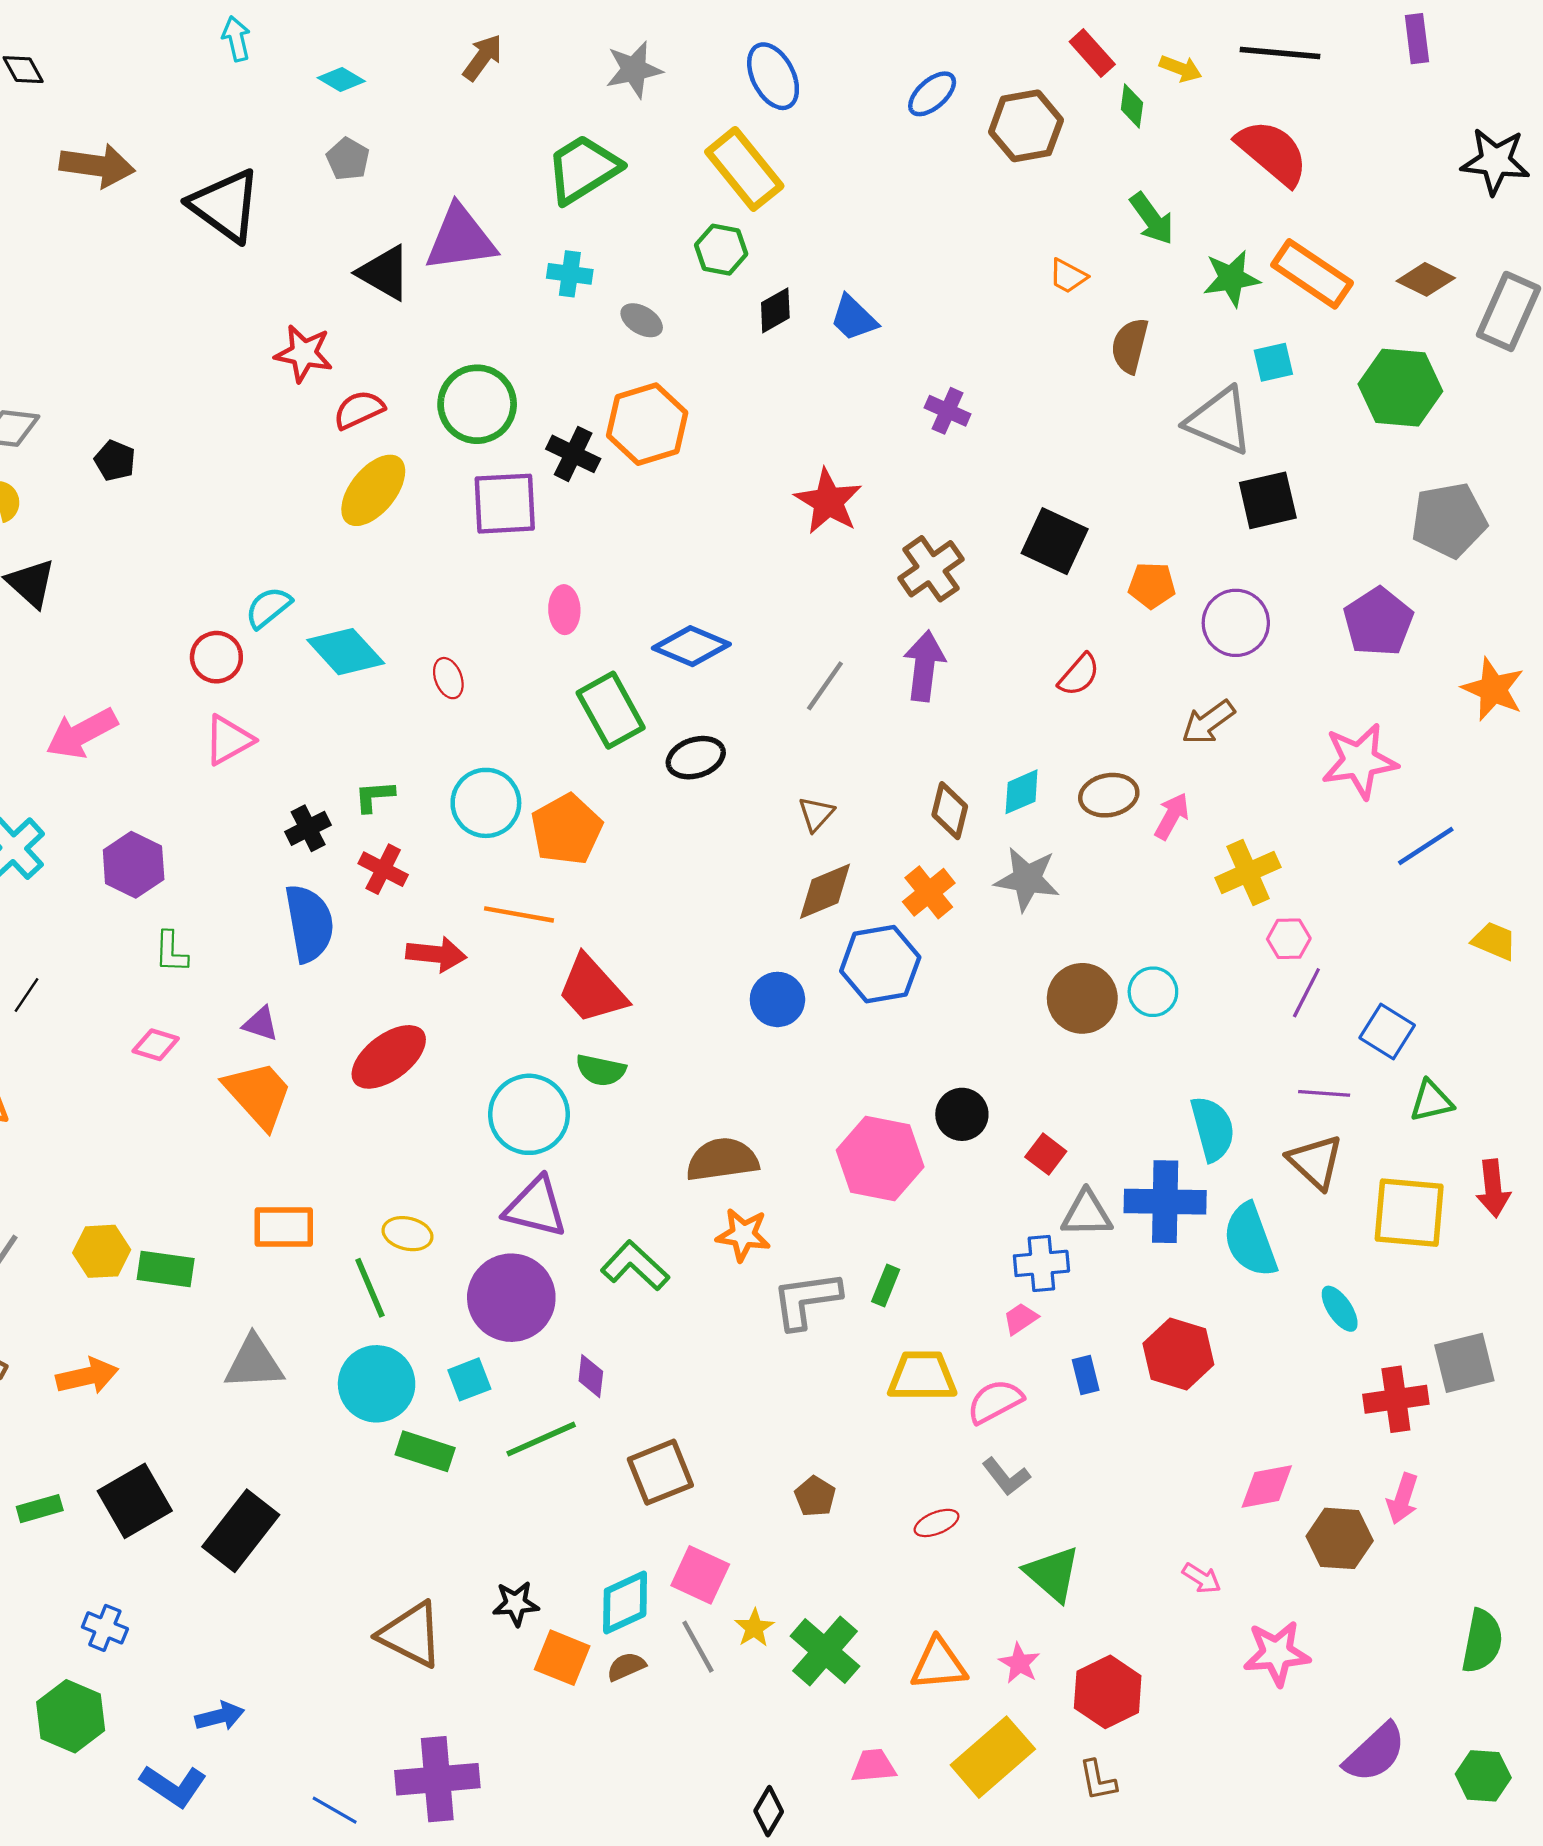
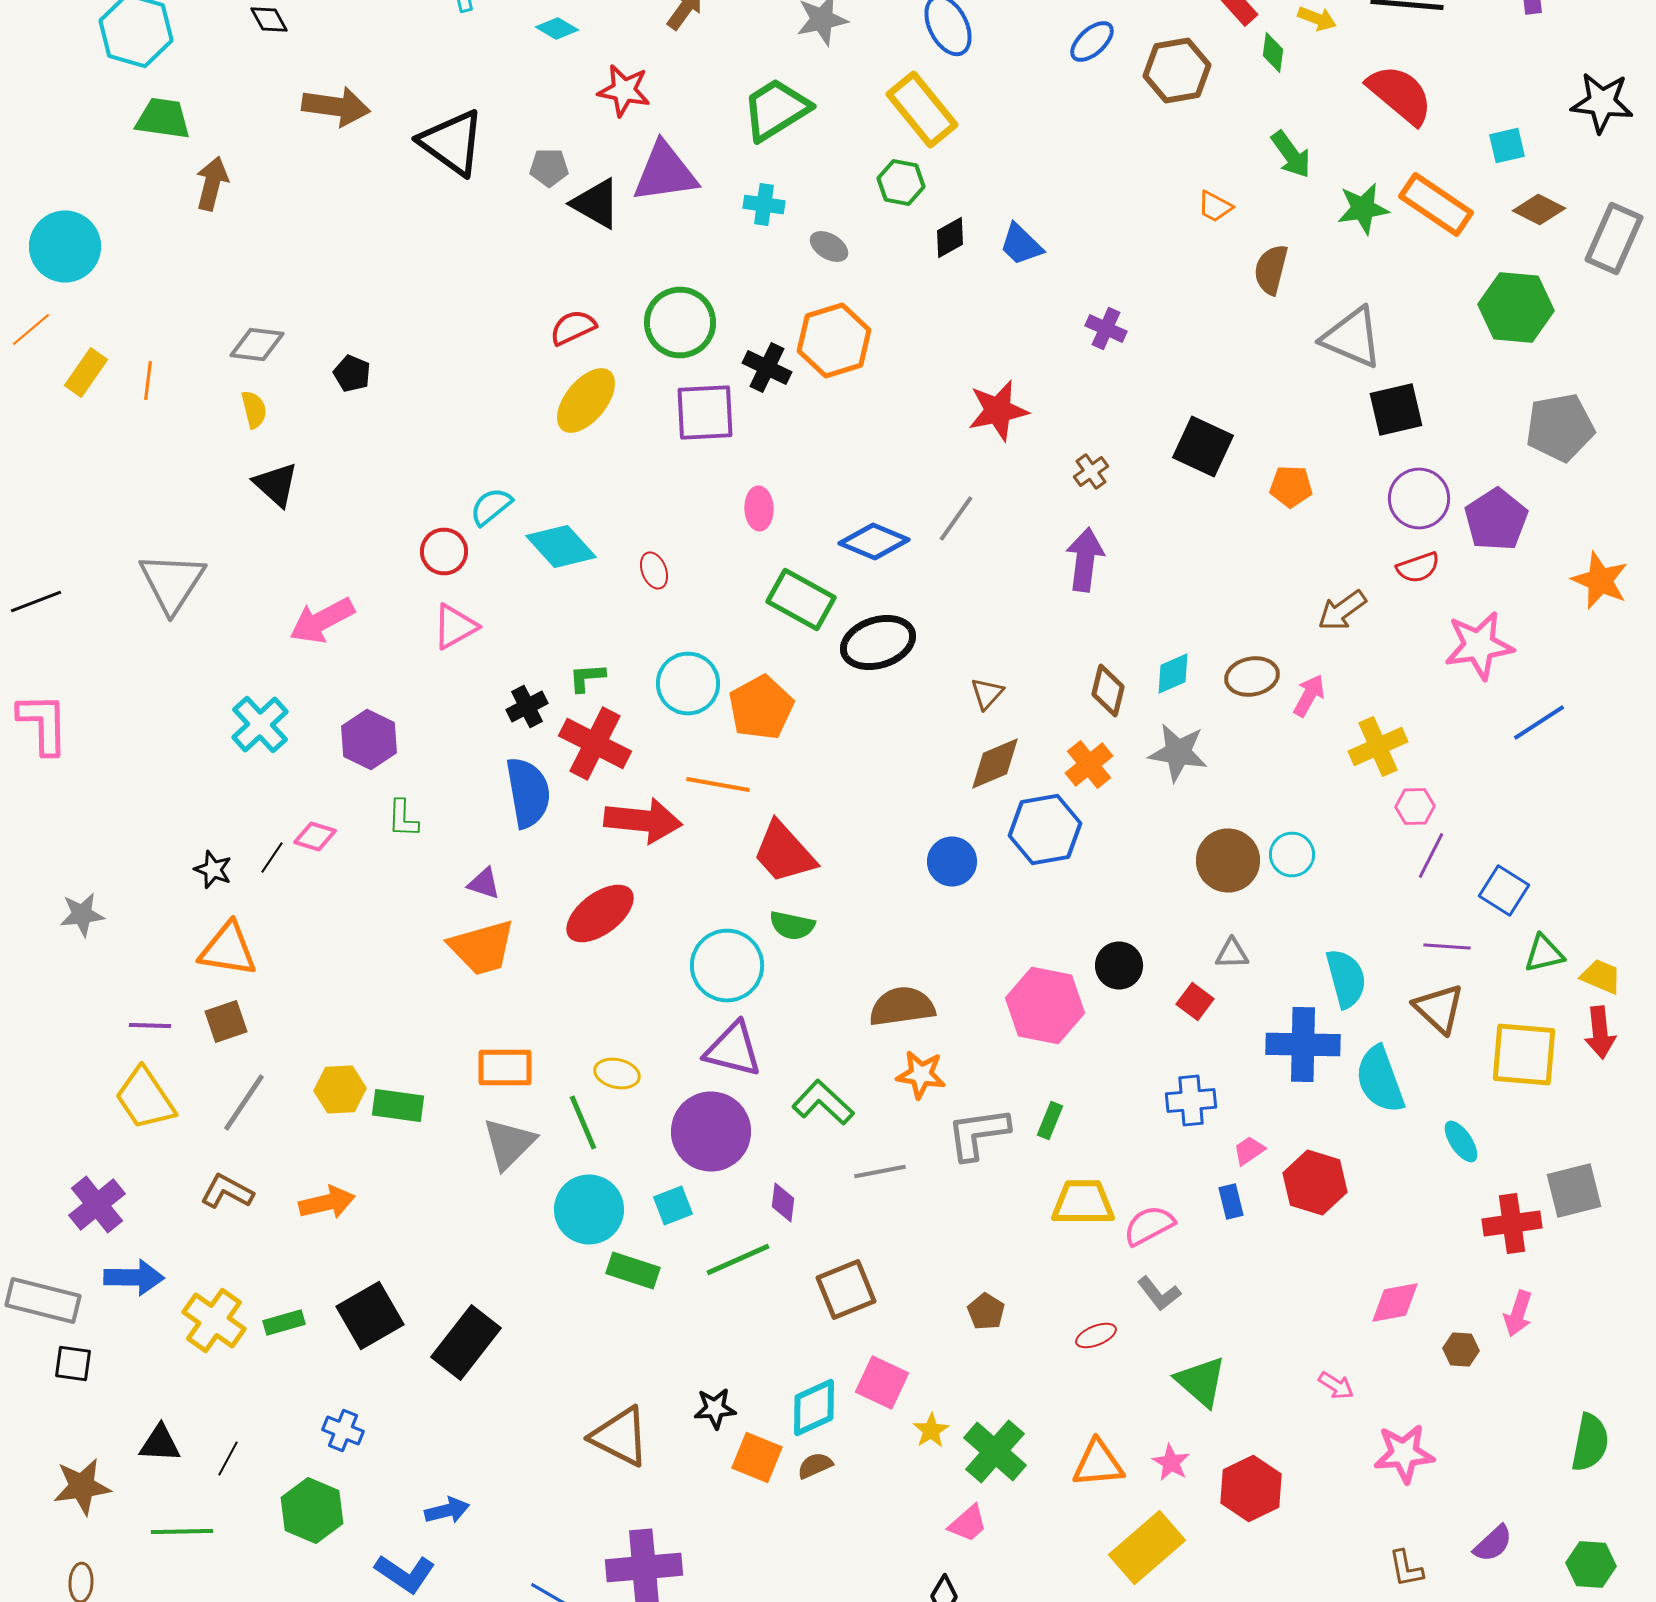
gray pentagon: (348, 159) -> (549, 168), moved, turned -30
red star: (304, 353) -> (624, 90), moved
cyan square: (1273, 362) -> (1507, 146), moved
red star: (828, 501) -> (998, 410), turned 30
brown cross: (931, 569) -> (1091, 472), size x0.6
purple circle: (1236, 623) -> (1419, 498), moved
red semicircle: (1079, 675) -> (1418, 568), moved, turned 30
gray line: (825, 686) -> (956, 518), moved
green rectangle: (611, 710) -> (801, 600), turned -32
black ellipse: (696, 758) -> (878, 642), size x1.4
red cross: (383, 869) -> (595, 744), size x1.6
yellow trapezoid: (1494, 941) -> (1601, 976), moved
red arrow: (436, 954) -> (643, 820), size x1.4
pink diamond: (156, 1045) -> (315, 836), moved
orange trapezoid: (258, 1094) -> (482, 948), turned 116
gray triangle: (1087, 1214) -> (1232, 954), moved, size x0.7
pink trapezoid: (1020, 1319) -> (1249, 1150), moved
gray triangle: (254, 1363) -> (509, 1144), moved, turned -42
brown hexagon: (1340, 1538) -> (1461, 1350), size x0.6
gray line: (698, 1647) -> (880, 1172), moved, turned -72
purple semicircle: (1375, 1753) -> (1493, 1544), size x0.7
pink trapezoid: (874, 1766) -> (968, 1524), moved, turned 144
brown L-shape: (1098, 1780) -> (1406, 1568), moved

